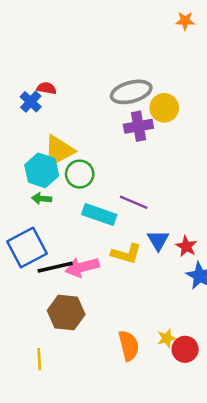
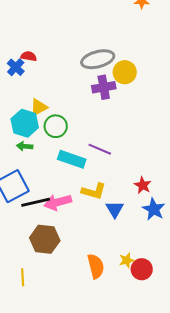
yellow triangle: (59, 151) -> (39, 107), size x0.7
blue triangle: (158, 240) -> (115, 209), moved

